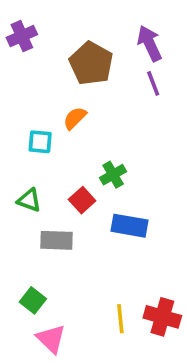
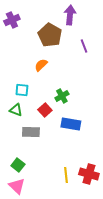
purple arrow: (150, 43) -> (70, 15), moved, turned 30
cyan square: (40, 142) -> (22, 90), moved
pink triangle: (51, 339) -> (17, 186), moved

